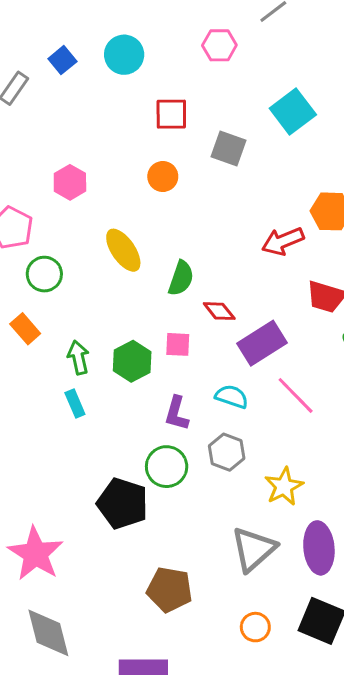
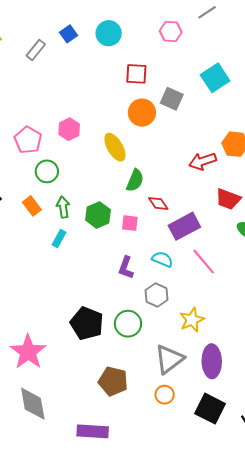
orange circle: (163, 177) -> (142, 113), moved, size x1.4
pink hexagon: (70, 182) -> (69, 129), moved
yellow ellipse: (123, 250) -> (115, 147), moved
green arrow: (78, 358) -> (63, 207), moved
green hexagon: (132, 361) -> (98, 215), moved
cyan rectangle: (75, 403) -> (59, 239), moved, turned 48
green circle: (167, 467) -> (128, 324), moved
orange circle: (255, 627) -> (165, 395), moved

